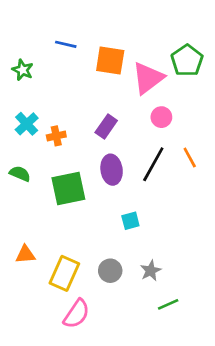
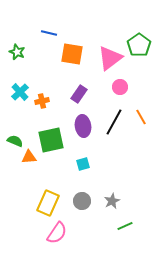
orange square: (110, 60) -> (72, 54), moved
green semicircle: (20, 174) -> (15, 141), moved
cyan square: (130, 221) -> (83, 164), moved
orange triangle: (25, 255) -> (29, 157), moved

